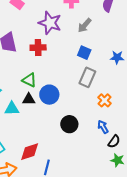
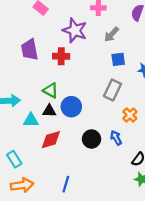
blue square: (84, 53) -> (118, 59), moved, turned -32
blue arrow: (103, 127) -> (116, 138), moved
red diamond: (30, 152) -> (51, 140), moved

